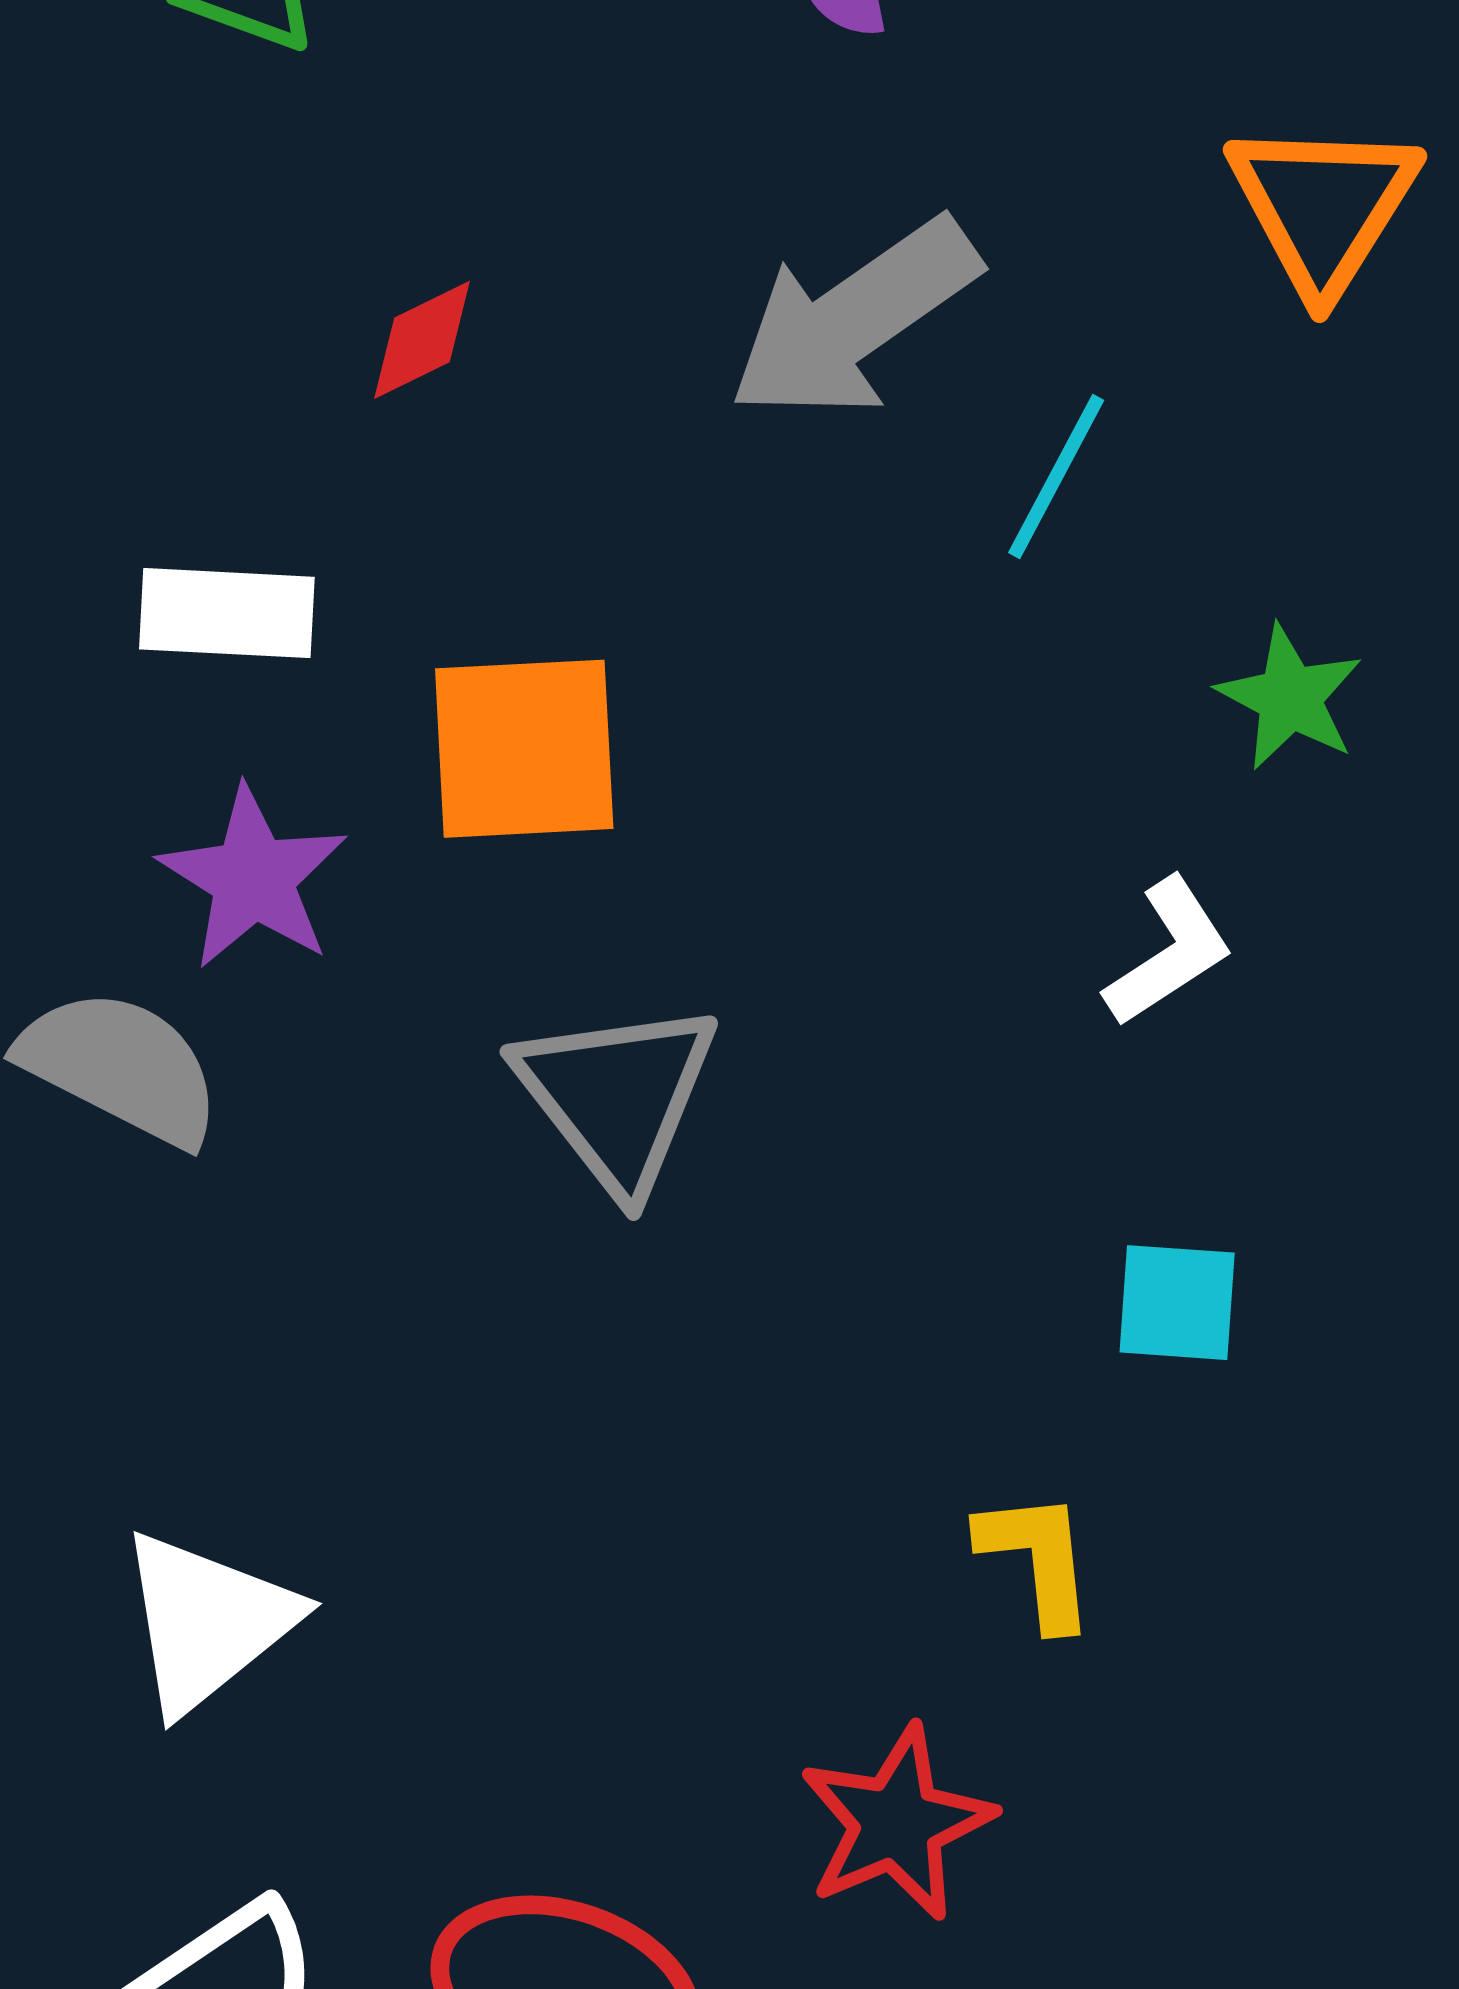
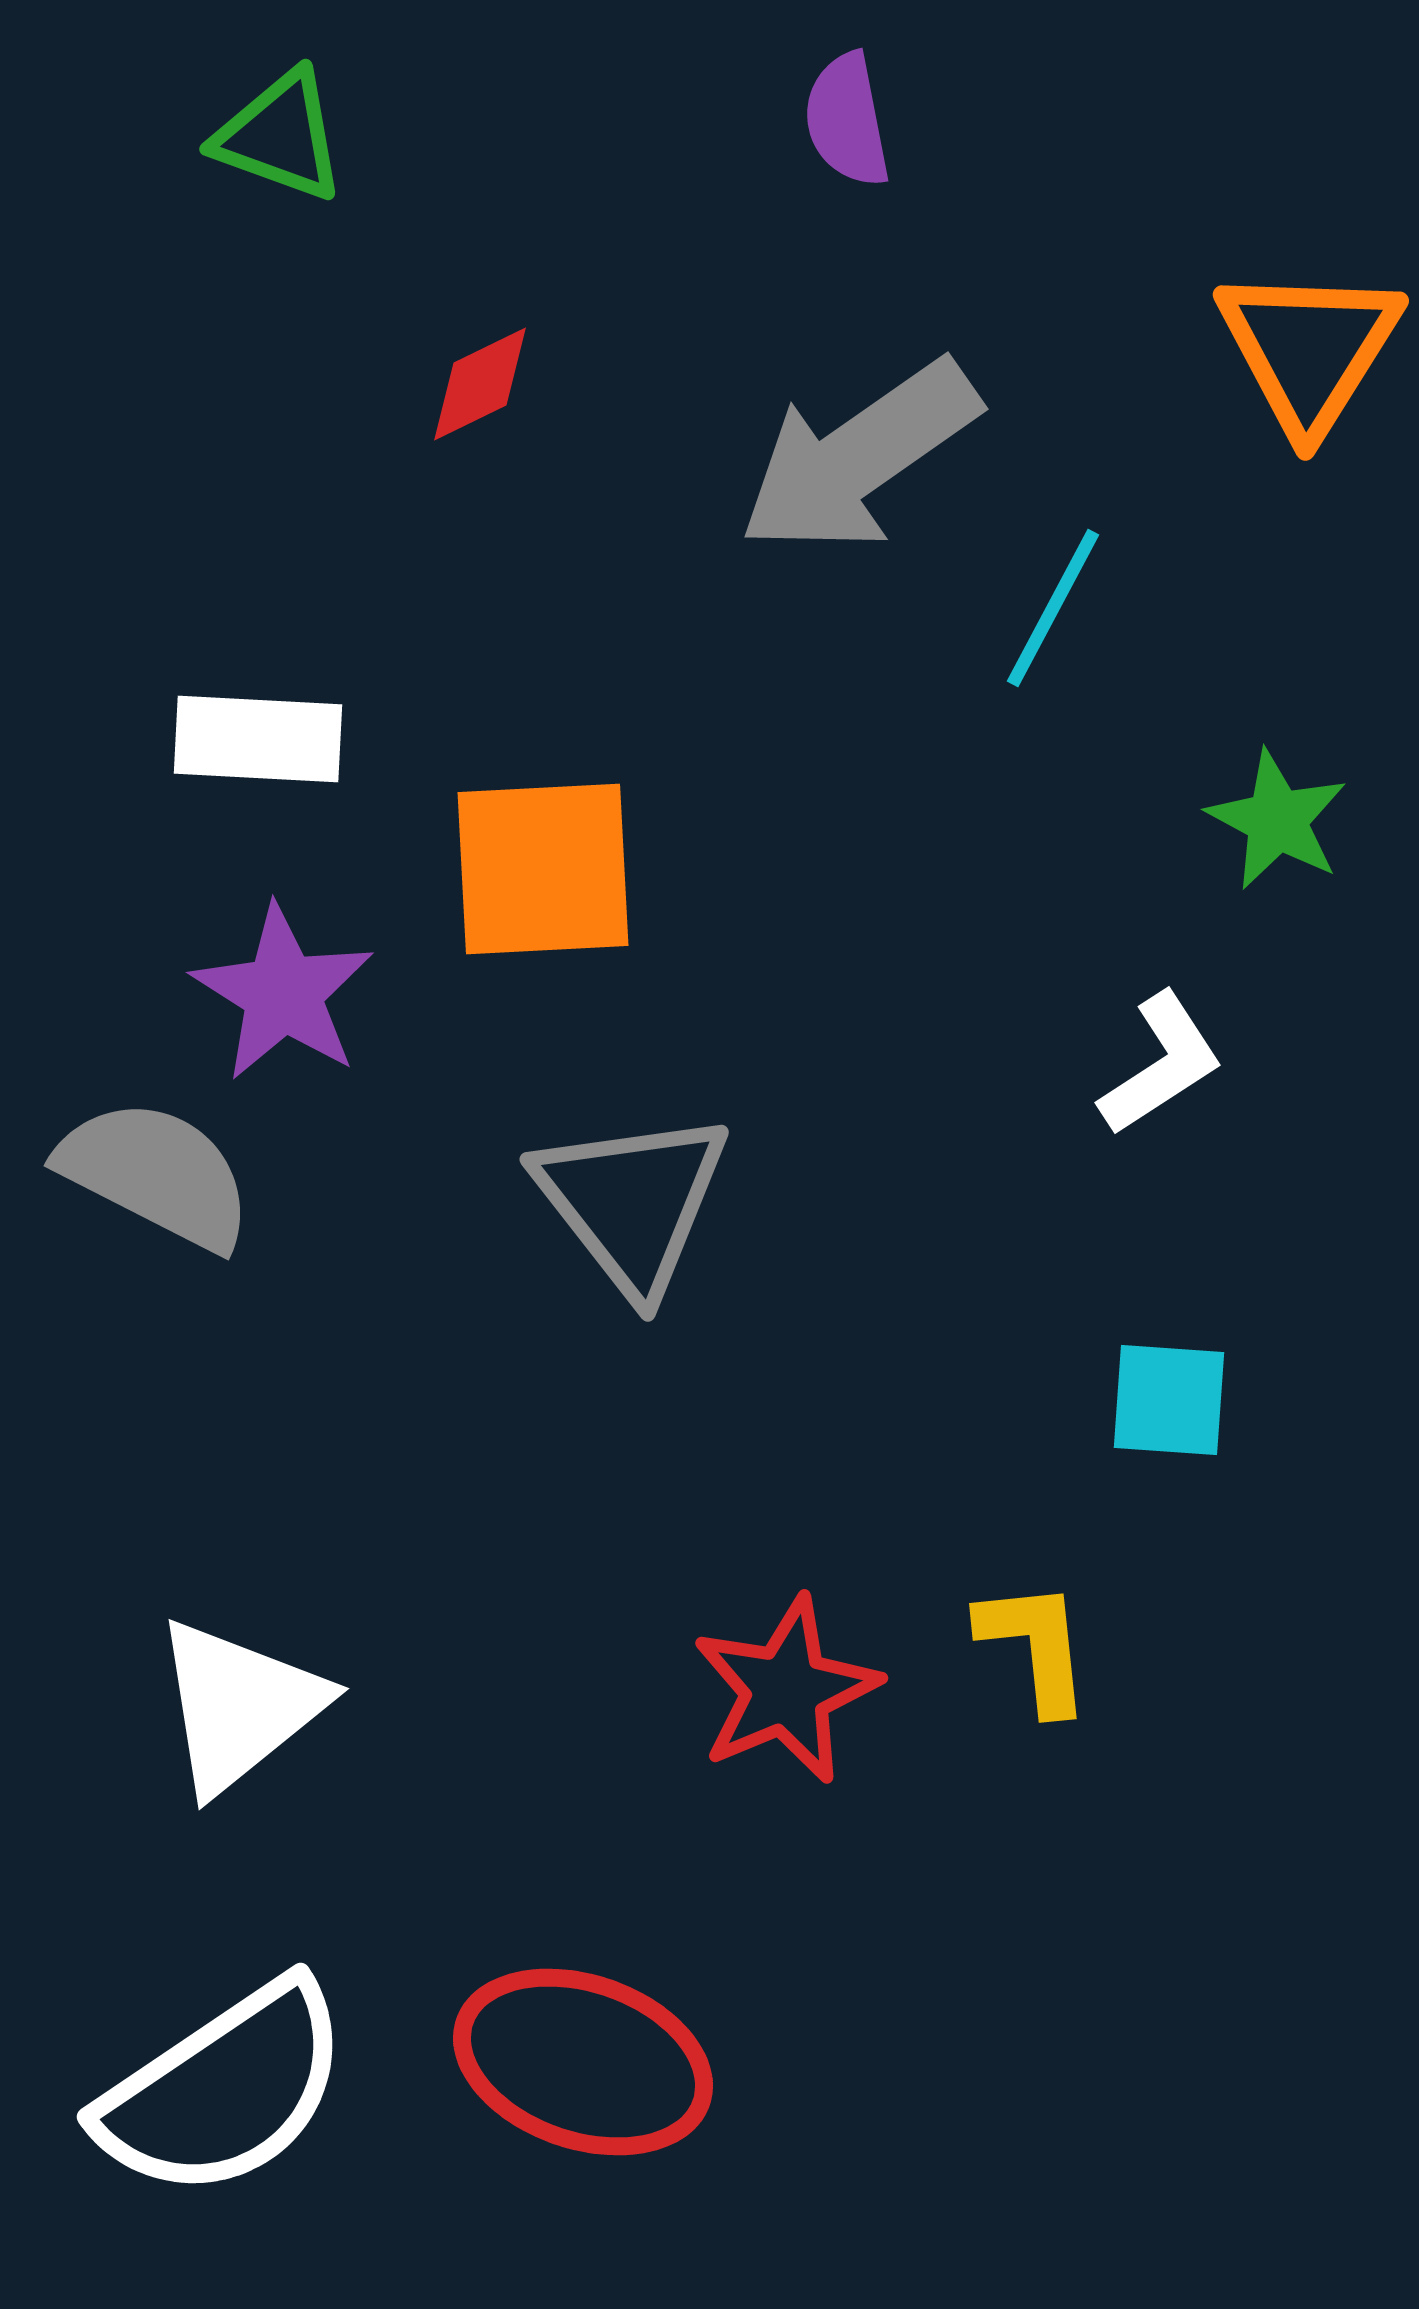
red diamond: (422, 340) -> (480, 384), moved
red star: (897, 1823) -> (786, 1690), moved

